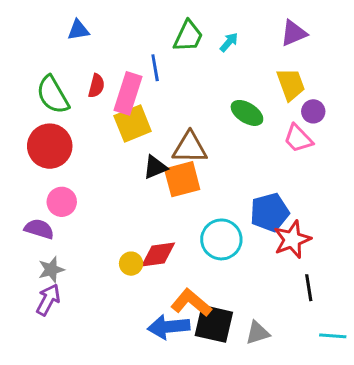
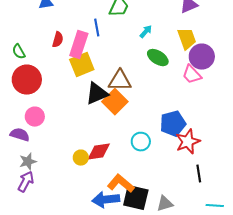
cyan arrow: (229, 42) -> (146, 32), moved
green semicircle: (53, 95) -> (19, 52), moved, size x0.6
purple circle: (313, 111) -> (202, 57), size x1.6
black triangle: (155, 167) -> (97, 94), size x1.4
orange square: (182, 179) -> (115, 102), turned -30
cyan circle: (221, 239) -> (141, 142), size x0.7

